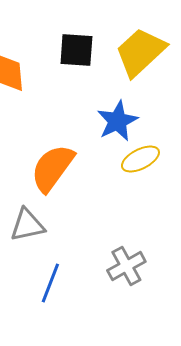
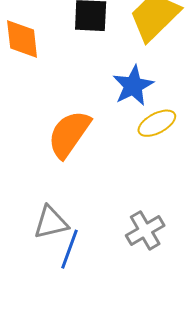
gray triangle: (27, 225) -> (51, 222), moved

